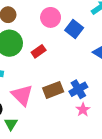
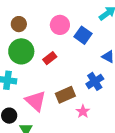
blue cross: (78, 89) -> (95, 81), moved
pink star: (83, 110) -> (83, 111), moved

